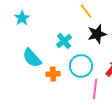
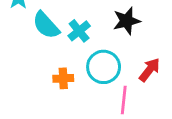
cyan semicircle: (32, 58) -> (46, 25), moved

